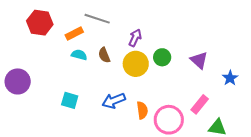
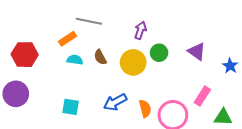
red hexagon: (40, 23) -> (25, 55), moved
purple arrow: (135, 38) -> (140, 30), moved

